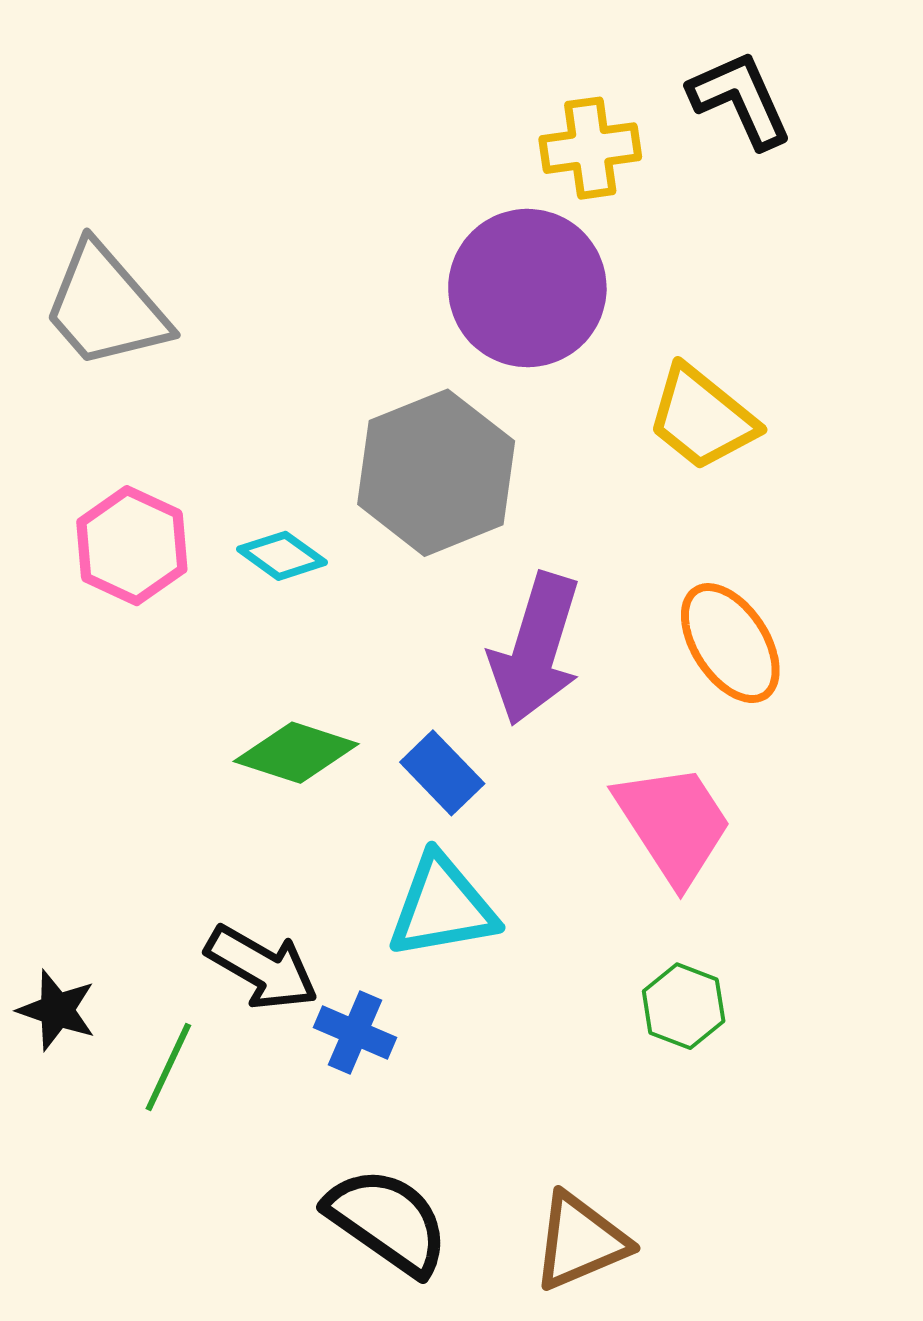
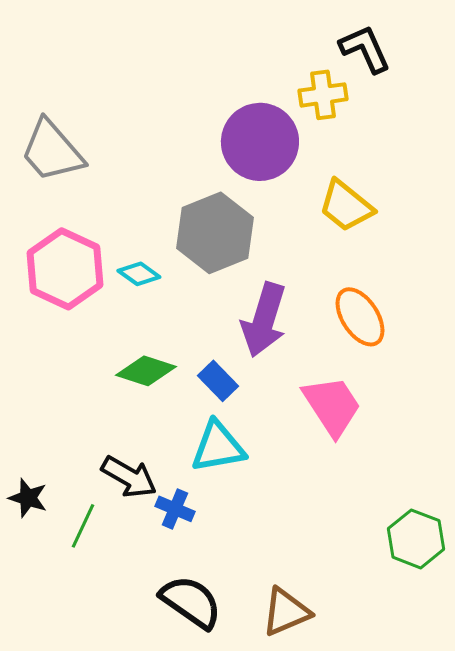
yellow cross: (590, 148) -> (323, 95), moved
pink hexagon: (132, 546) -> (65, 269), size x1.4
green hexagon: (684, 1006) -> (416, 539), moved, size x1.4

